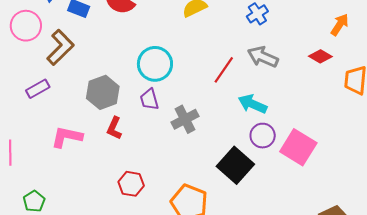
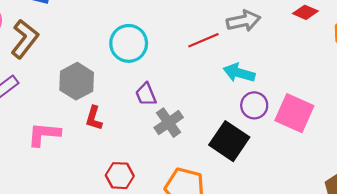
gray arrow: (263, 57) -> (244, 21), turned 152
red line: (224, 70) -> (203, 40), turned 40
purple trapezoid: (149, 99) -> (146, 94), moved
gray cross: (185, 119) -> (169, 123), moved

